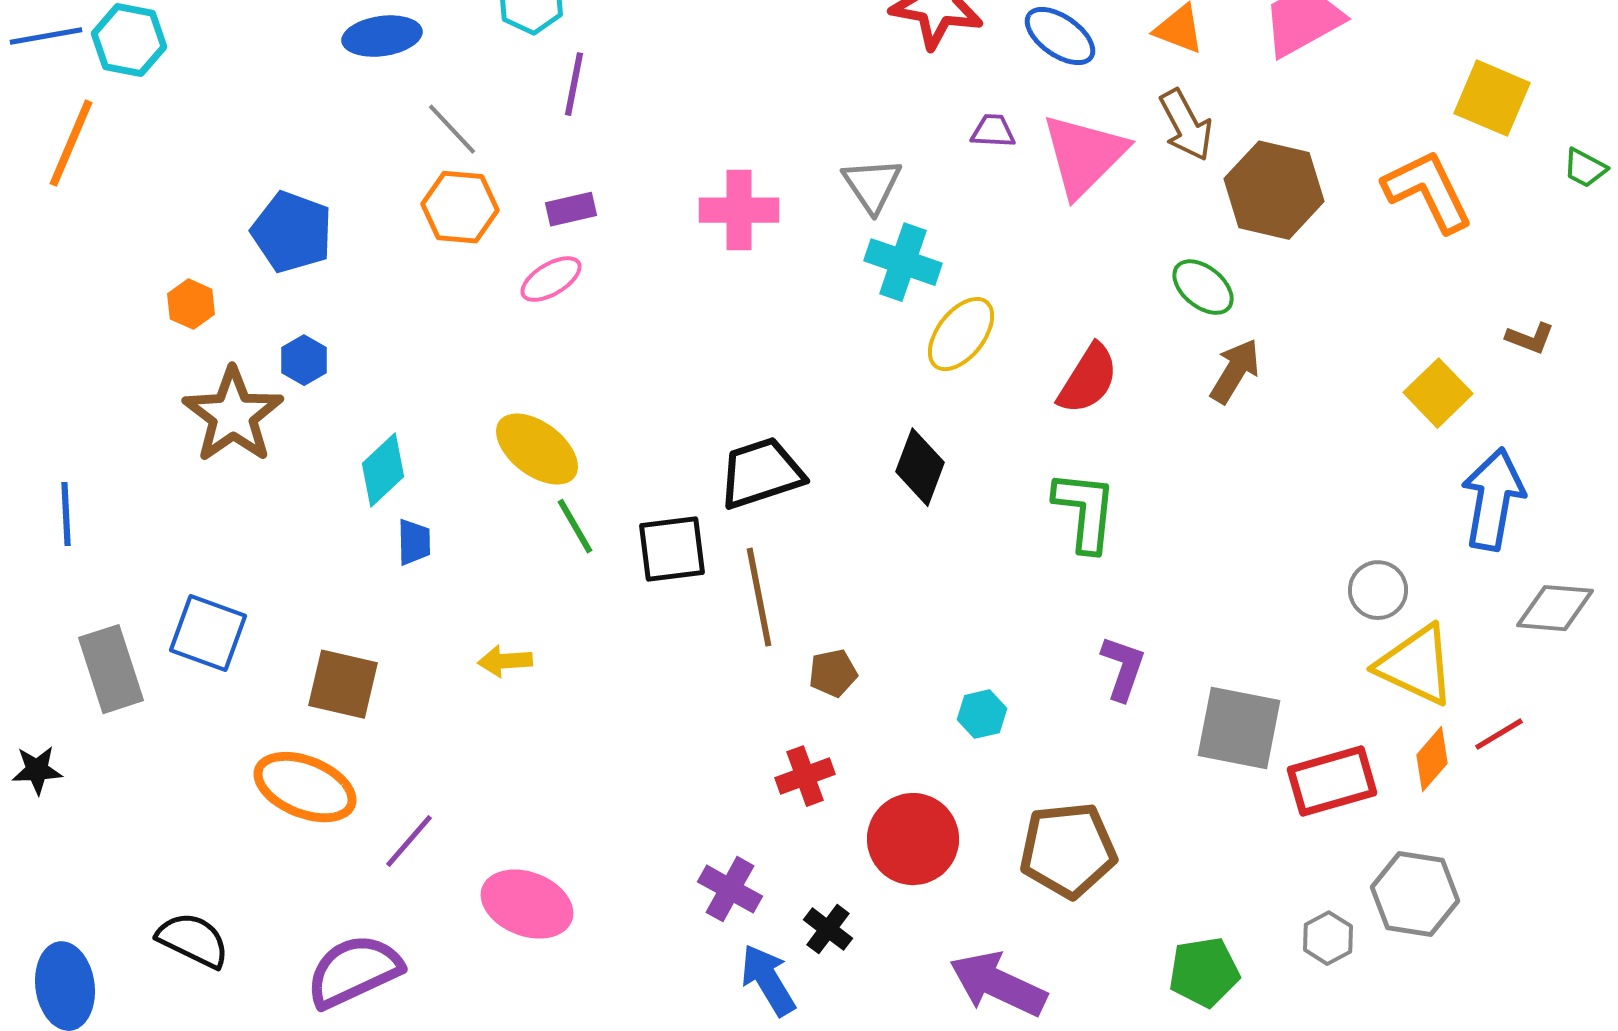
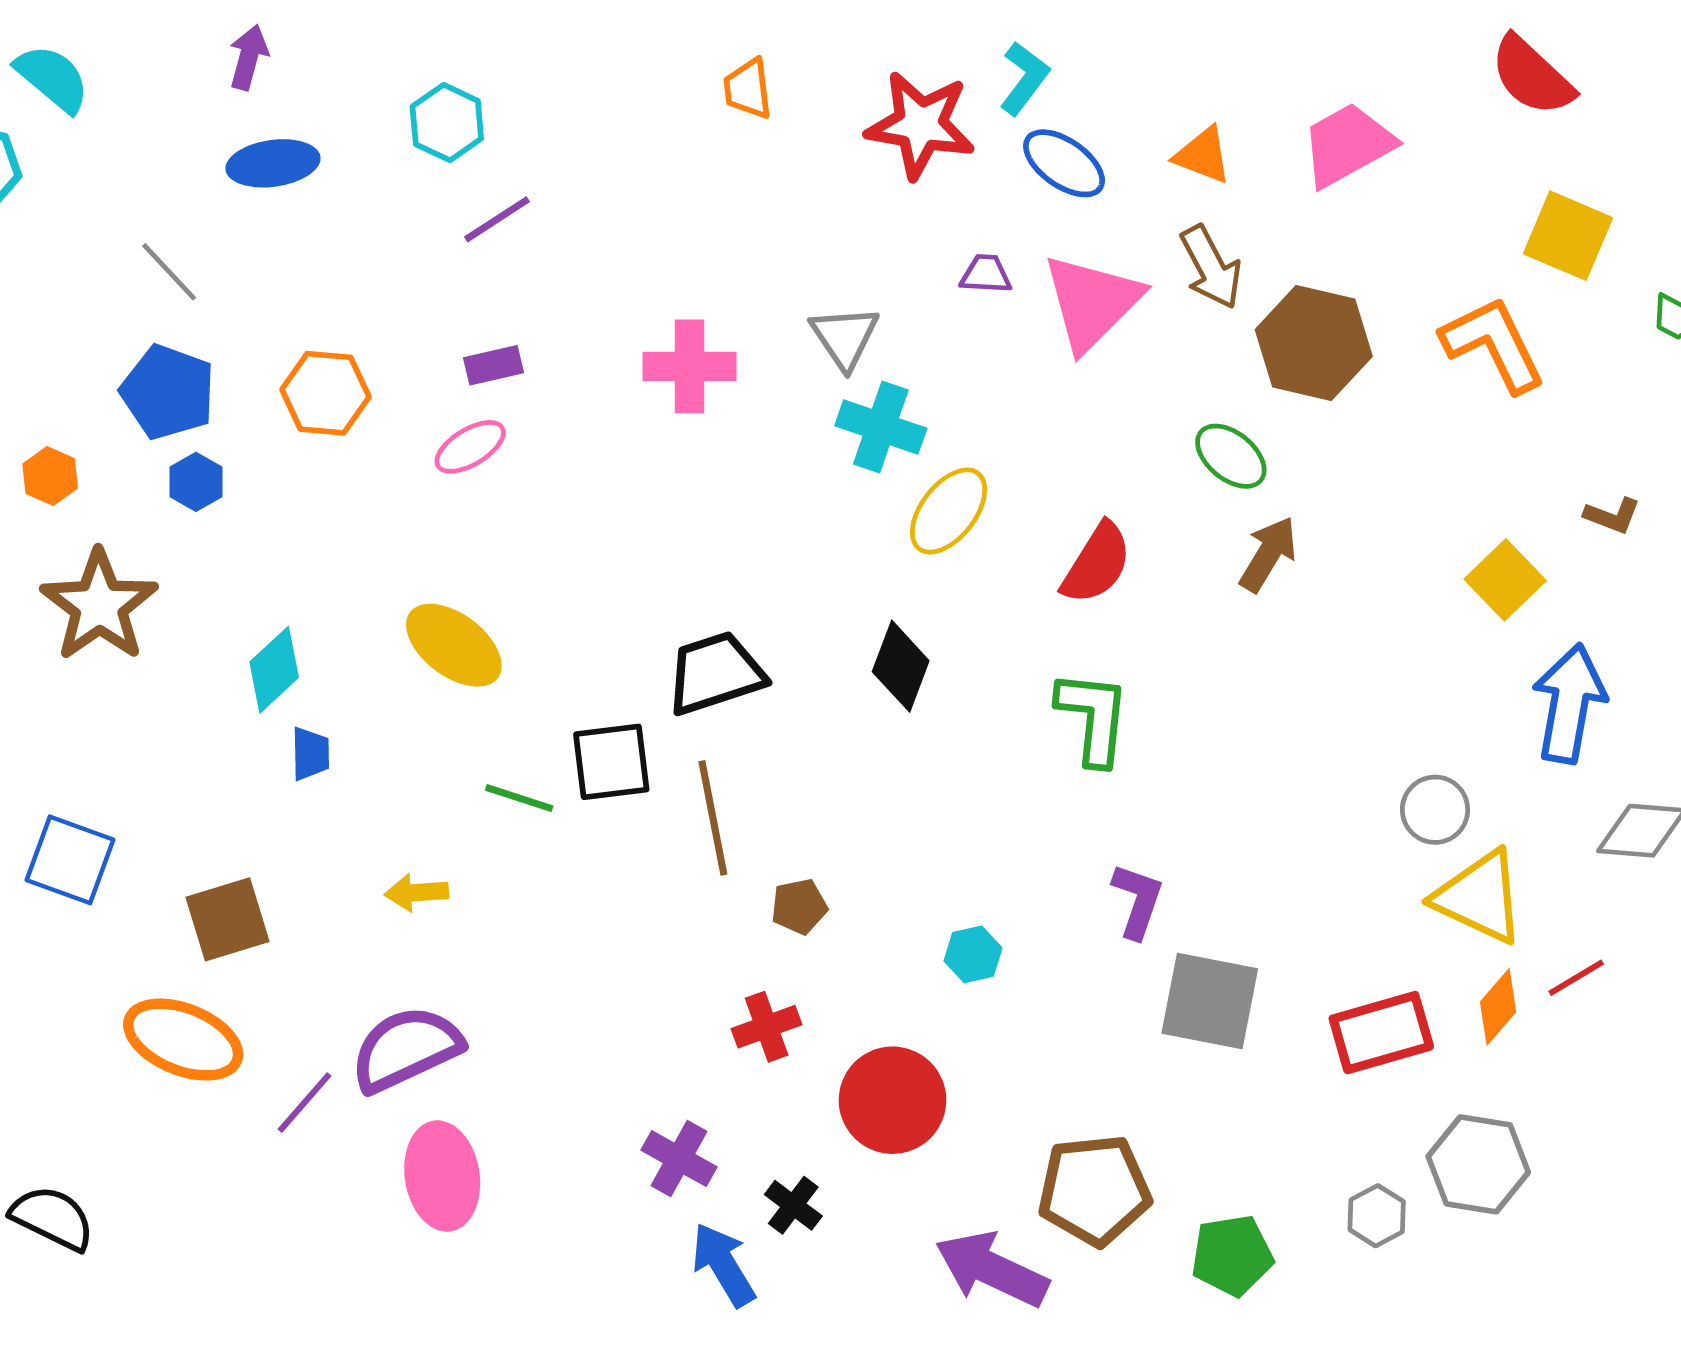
purple line: (574, 84) -> (497, 219), turned 46
gray line: (452, 129) -> (169, 272), moved
orange hexagon: (460, 207) -> (325, 393), moved
blue hexagon: (304, 360) -> (196, 482), moved
green line: (575, 526) -> (519, 798), moved, turned -42
brown square: (343, 684) -> (227, 919), turned -30
gray square: (1239, 728) -> (1210, 1001), moved
brown pentagon: (1068, 850) -> (1094, 1190), moved
pink ellipse: (527, 904) -> (442, 1176), turned 60
purple semicircle: (354, 971) -> (406, 1049), moved

